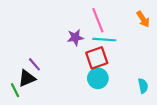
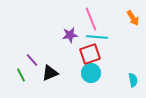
black triangle: (27, 78) -> (50, 73), moved
green line: (15, 90) -> (21, 75), moved

